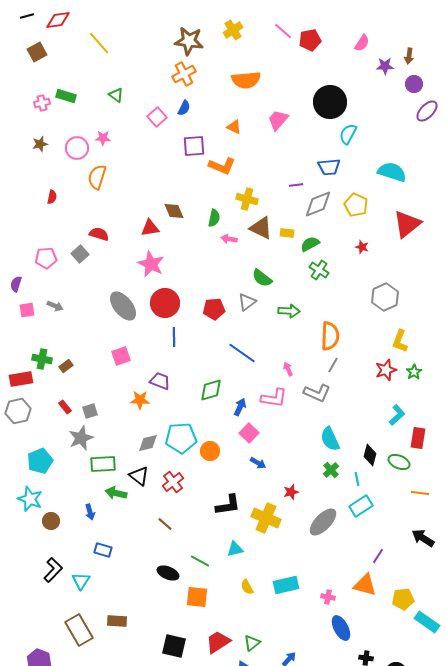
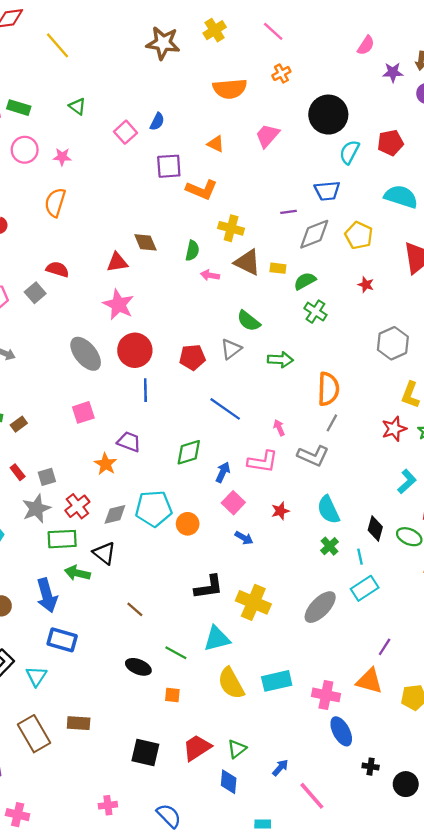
red pentagon: (310, 40) -> (390, 143), moved
orange cross: (184, 74) -> (281, 74), moved, size x0.7
pink circle: (77, 148) -> (25, 150), moved
orange star: (140, 400) -> (106, 464), turned 30
red cross: (173, 482) -> (77, 506), moved
red star: (291, 492) -> (280, 511), moved
blue arrow: (90, 512) -> (47, 595), size x1.8
cyan triangle: (235, 549) -> (217, 639), size x1.4
blue rectangle: (103, 550) -> (62, 640), size x1.4
yellow semicircle: (247, 587) -> (231, 683), size x1.8
orange square: (197, 597) -> (172, 695), size x0.6
pink cross: (328, 597) -> (326, 695), size x1.6

